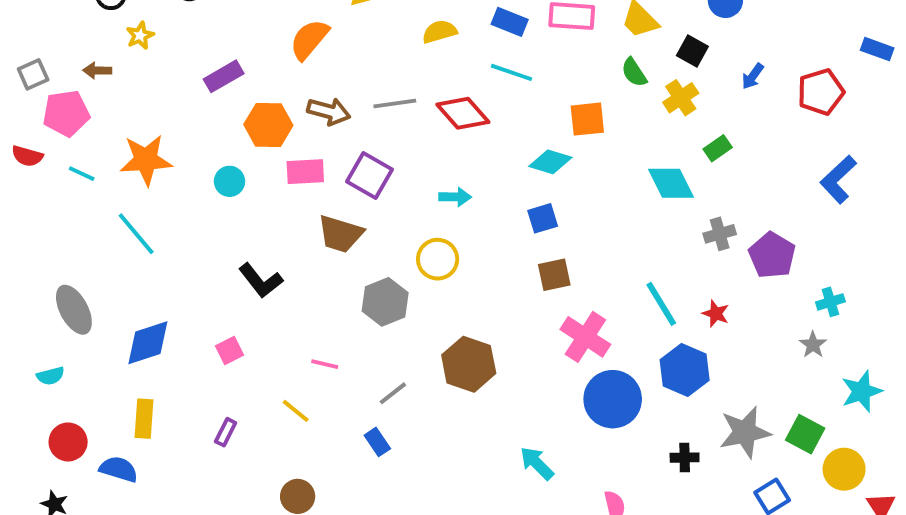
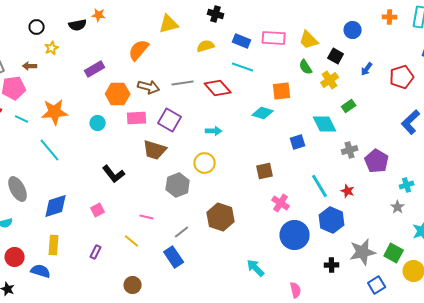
blue square: (543, 218) -> (298, 142), moved
pink cross: (585, 337) -> (281, 203), size x0.7
blue rectangle: (377, 442) -> (174, 257), size x1.5

